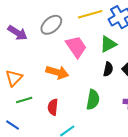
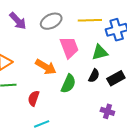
green semicircle: (93, 100) -> (68, 84), moved

